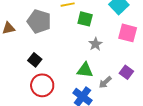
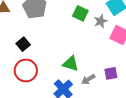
gray star: (96, 44) -> (101, 21), moved
purple square: (126, 72) -> (111, 73), turned 32

